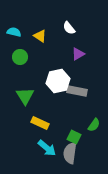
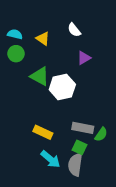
green circle: (20, 57) -> (16, 54), moved
gray rectangle: (77, 91) -> (83, 128), moved
green triangle: (25, 96) -> (40, 76), moved, turned -30

